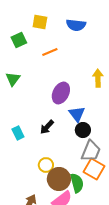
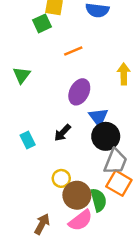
green square: (19, 40) -> (42, 23), moved
orange line: (50, 52) -> (73, 51), moved
black circle: (83, 130) -> (106, 136), size x1.5

